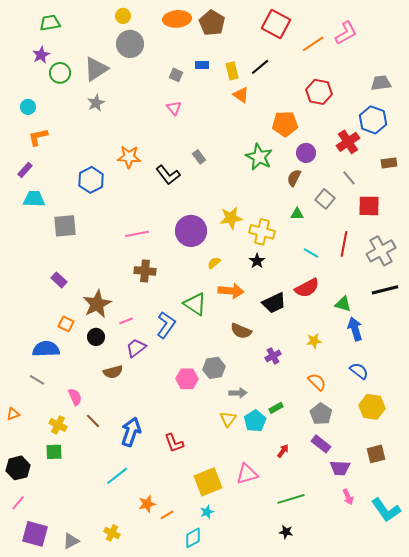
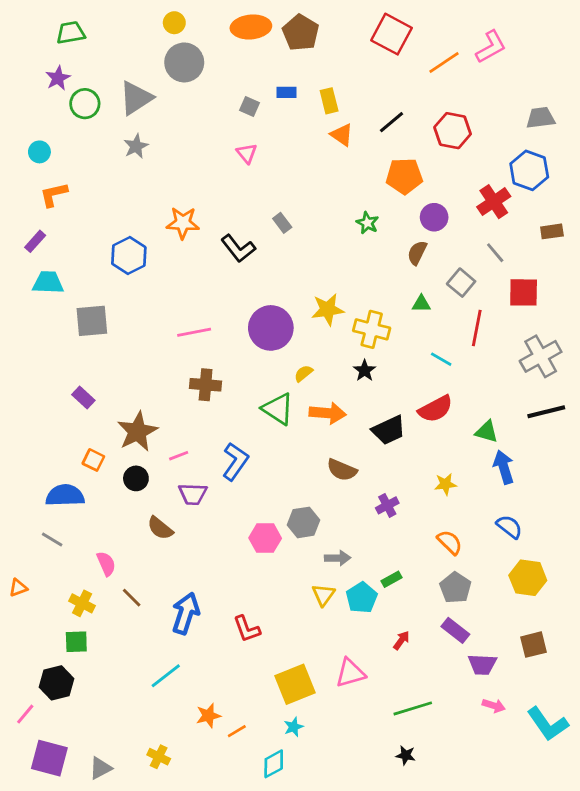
black line: (260, 67) -> (392, 122), moved
green star: (259, 157) -> (367, 223), size x0.6
red line: (344, 244) -> (477, 328), moved
green triangle: (195, 304) -> (278, 409), moved
purple trapezoid: (136, 348) -> (193, 494), turned -140
brown semicircle: (113, 372) -> (160, 528), turned 54
black hexagon: (18, 468) -> (56, 683), moved
pink arrow: (348, 497) -> (494, 706), turned -49

